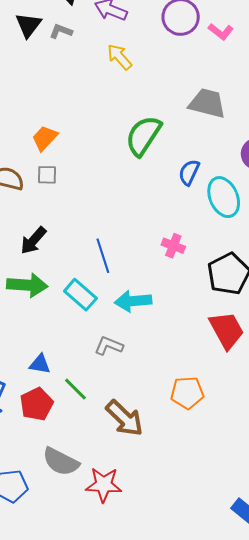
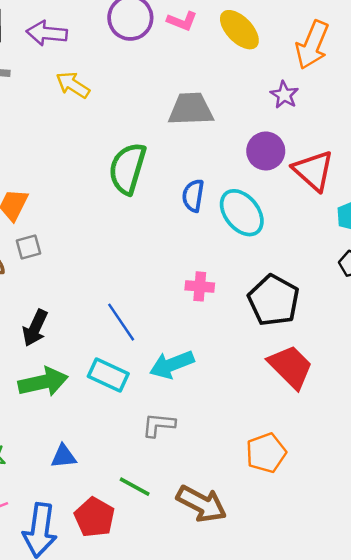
blue triangle: (40, 364) -> (64, 456), moved

